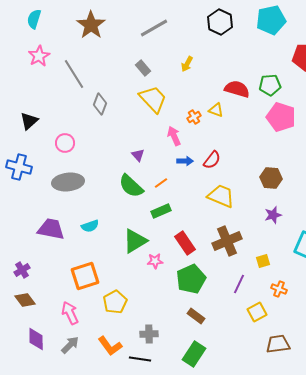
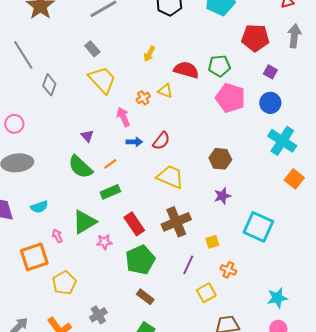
yellow arrow: (187, 64) -> (149, 54), moved
pink arrow: (70, 313) -> (57, 236), moved, size x0.6
gray cross: (149, 334) -> (98, 315), turned -30

